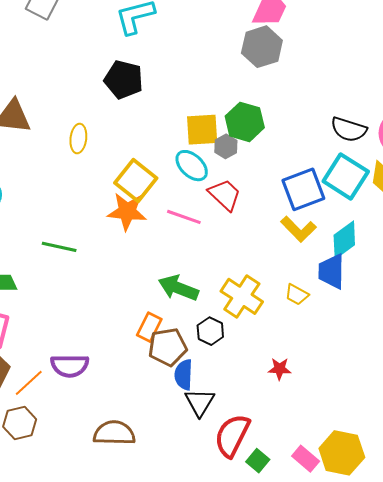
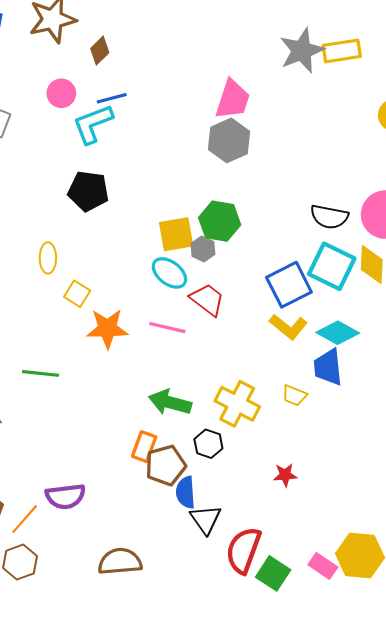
yellow square: (136, 180) -> (77, 294), moved, size x0.6
cyan diamond: (344, 240) -> (338, 333), turned 72
green square: (258, 461) -> (273, 573), size x1.4

